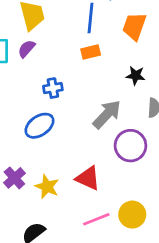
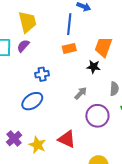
orange trapezoid: (134, 26) -> (103, 47), moved
black star: (136, 75) -> (94, 67), moved
gray arrow: (107, 114) -> (81, 93), size x0.6

